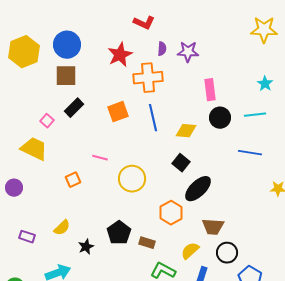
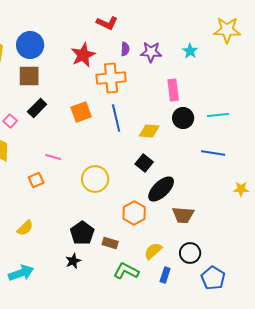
cyan star: (265, 84) -> (190, 51), moved
pink line: (100, 158) -> (53, 157), moved
brown trapezoid: (213, 227) -> (183, 215), moved
black star: (86, 247) -> (73, 261), moved

